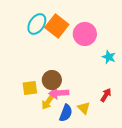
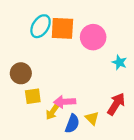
orange square: (57, 26) -> (62, 28), turned -35
brown circle: (52, 80) -> (21, 73), moved
red arrow: (106, 95) -> (116, 104), size x1.5

